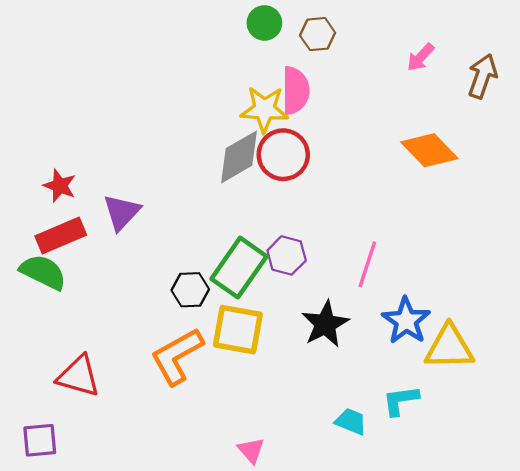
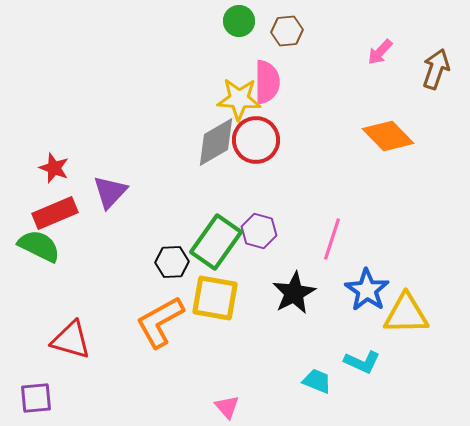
cyan L-shape: (401, 400) -> (362, 362), turned -147

